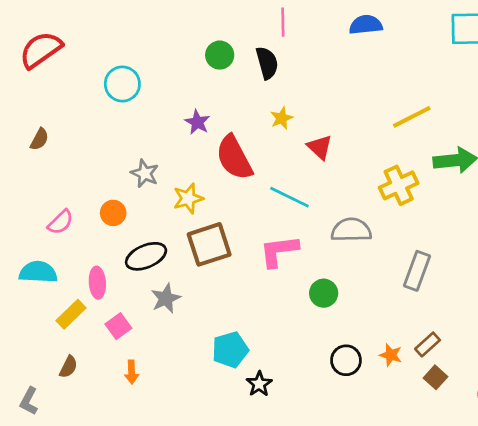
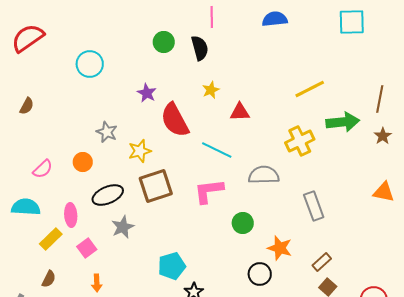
red triangle: (320, 147) -> (240, 112), turned -45
gray rectangle: (417, 271) -> (314, 206), turned -40
orange star: (391, 355) -> (280, 248), moved, size x1.4

